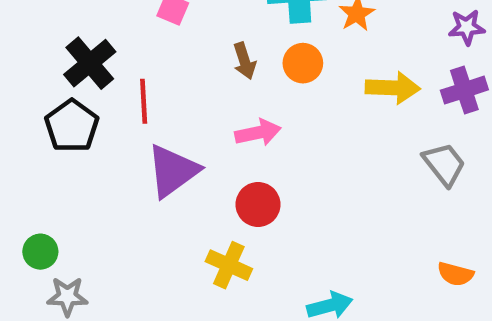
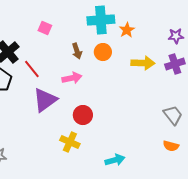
red line: (144, 101) -> (32, 69), turned -36
pink arrow: (258, 133) -> (72, 78), moved
gray trapezoid: (444, 164) -> (173, 115), moved

